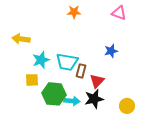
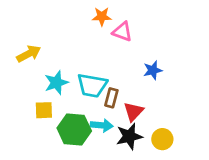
pink triangle: (119, 13) -> (122, 32), moved
yellow arrow: (21, 39) -> (29, 54), turned 144
cyan arrow: (72, 101) -> (102, 125), moved
yellow circle: (127, 106) -> (162, 139), moved

